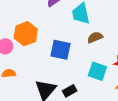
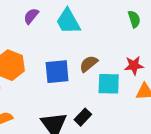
brown semicircle: (95, 37) -> (89, 64), moved

